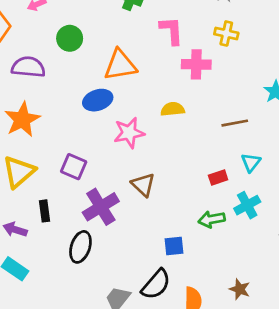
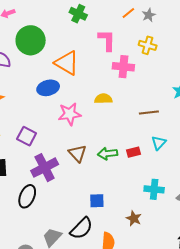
green circle: (70, 38) -> (31, 40), size x1.5
orange triangle: (120, 65) -> (67, 63), turned 36
cyan cross: (247, 205) -> (154, 189), moved, turned 30
green arrow: (212, 219) -> (108, 154), moved
brown star: (240, 289) -> (134, 218), moved

